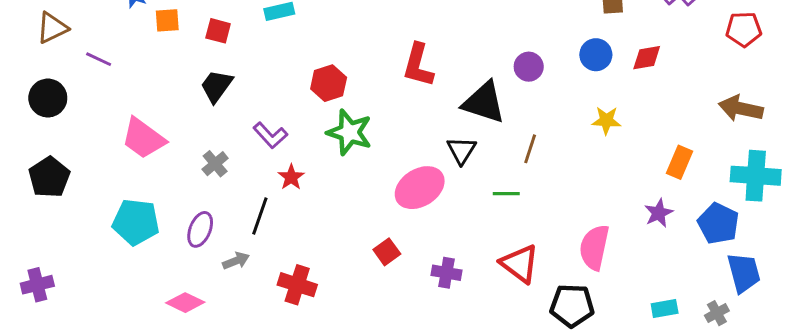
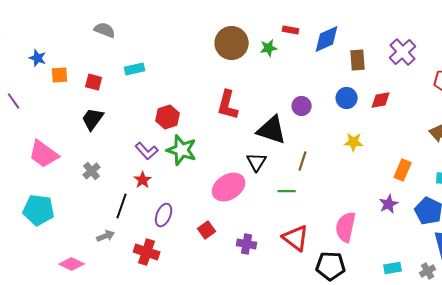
purple line: (99, 59) -> (14, 101), turned 30
purple L-shape: (270, 135) -> (147, 151), moved
purple ellipse: (200, 229) -> (164, 215), moved

